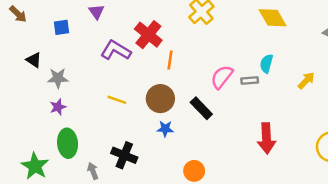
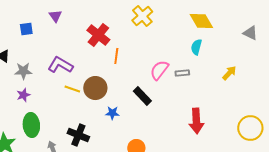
purple L-shape: (116, 50) -> (60, 65), moved
cyan semicircle: (266, 64) -> (196, 47), moved
brown circle: (160, 99) -> (95, 88), moved

